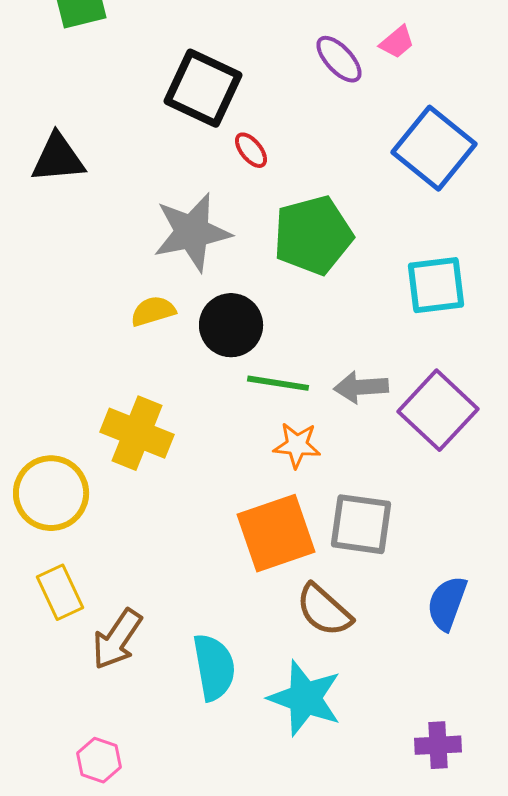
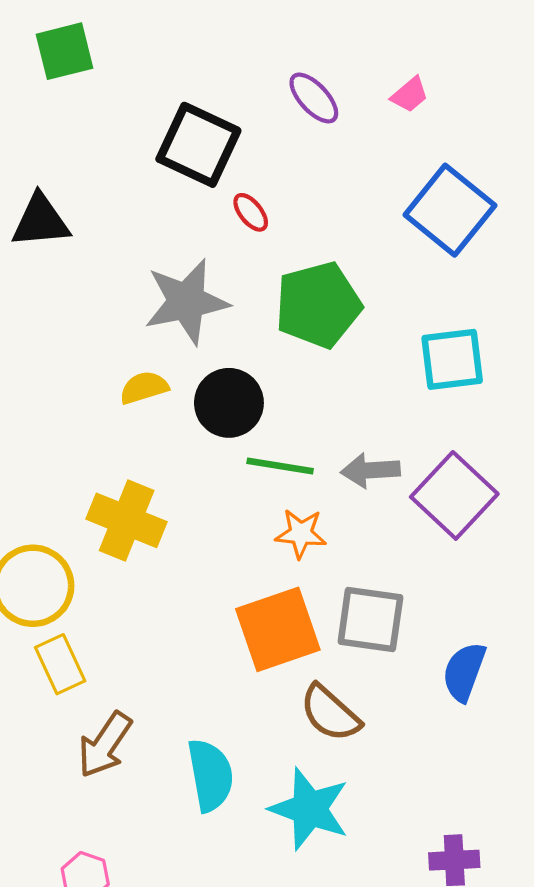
purple ellipse: (339, 59) -> (314, 98), moved
yellow rectangle: (60, 592) -> (60, 664), moved
blue semicircle: (447, 603) -> (464, 672), moved

